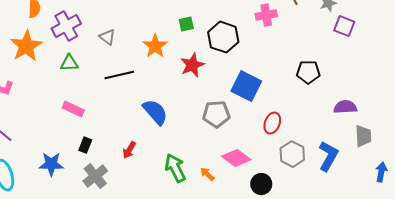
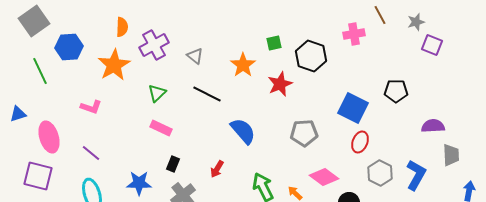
green triangle: (69, 63) -> (157, 93), moved, turned -42
black line: (119, 75) -> (207, 94), turned 40
blue square: (246, 86) -> (353, 108), moved

